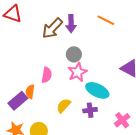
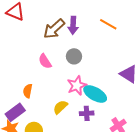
pink star: (78, 72) -> (77, 85), moved
pink semicircle: (47, 75) -> (45, 61), moved, turned 133
purple rectangle: (18, 101) -> (15, 112), moved

